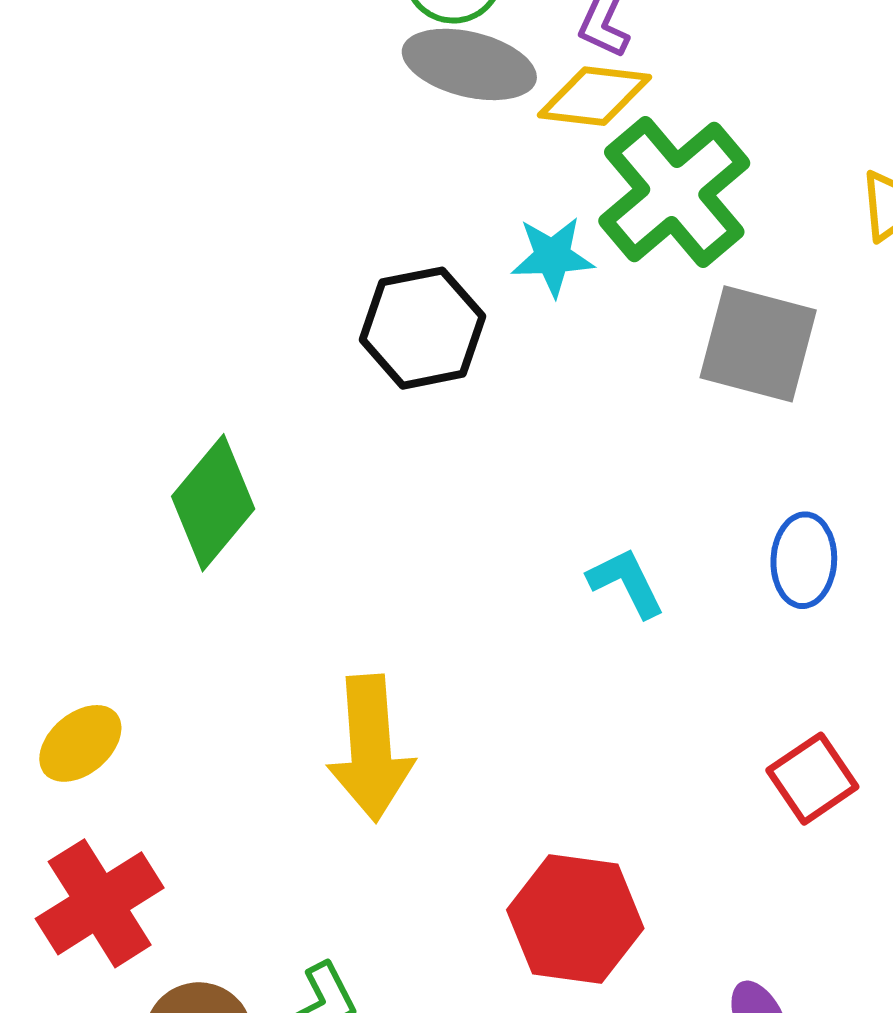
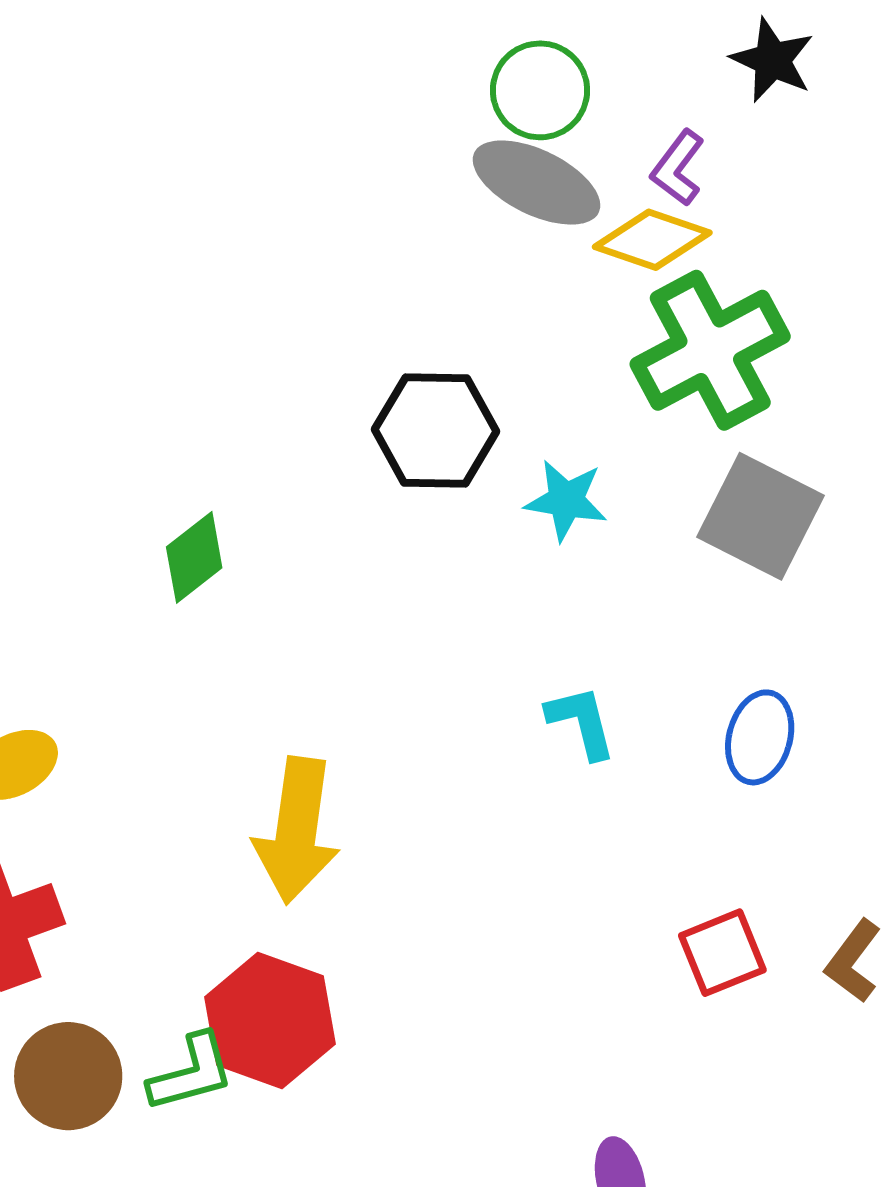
cyan star: (553, 257) -> (566, 500), moved
green diamond: (213, 503) -> (194, 557), size x0.7
red hexagon: (575, 919) -> (270, 1021), moved

